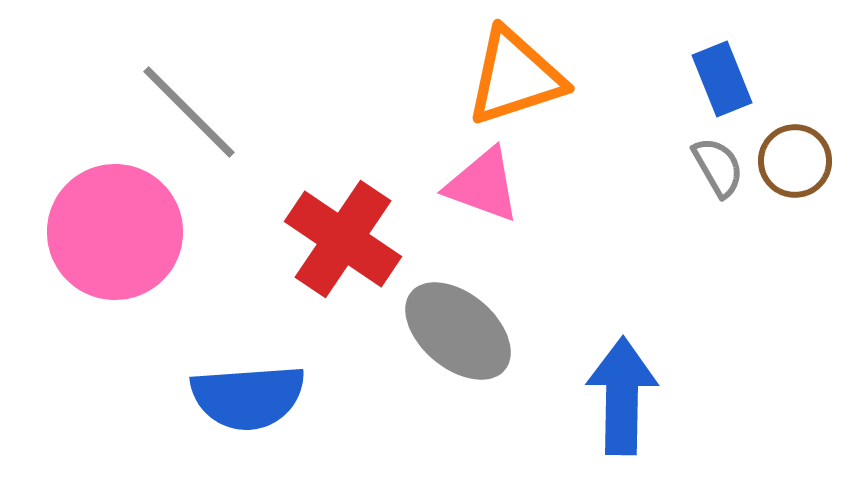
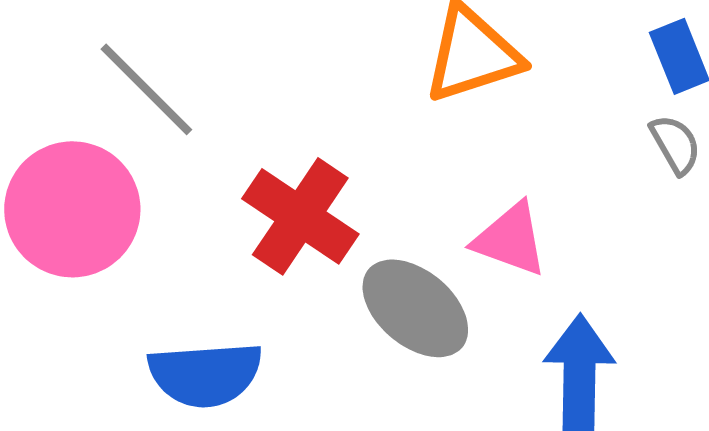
pink triangle: (483, 185) -> (510, 239), moved

